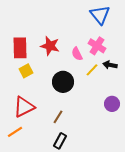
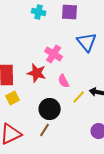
pink cross: (97, 46) -> (54, 54), moved
brown line: (58, 117) -> (45, 130), moved

